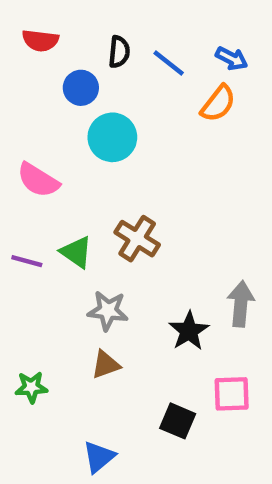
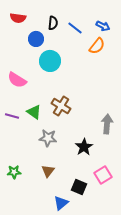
gray arrow: (241, 304) -> (107, 124), moved
brown triangle: (106, 365) -> (48, 171), moved, turned -32
pink square: (232, 394) -> (103, 175), turned -30
blue triangle: (99, 457) -> (61, 203), moved

